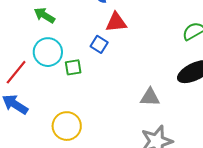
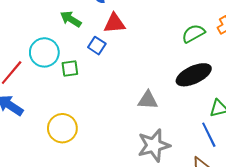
green arrow: (44, 15) -> (71, 19), moved

